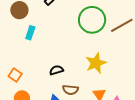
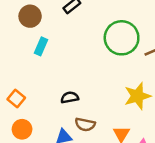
yellow star: (96, 63) -> (137, 96), moved

